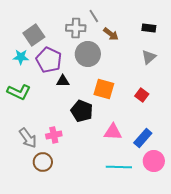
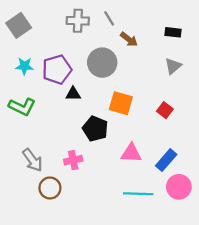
gray cross: (76, 28) -> (78, 21), moved
gray square: (34, 35) -> (19, 25), moved
purple pentagon: (49, 60) -> (57, 70), turned 30
pink cross: (54, 135) -> (73, 160), moved

